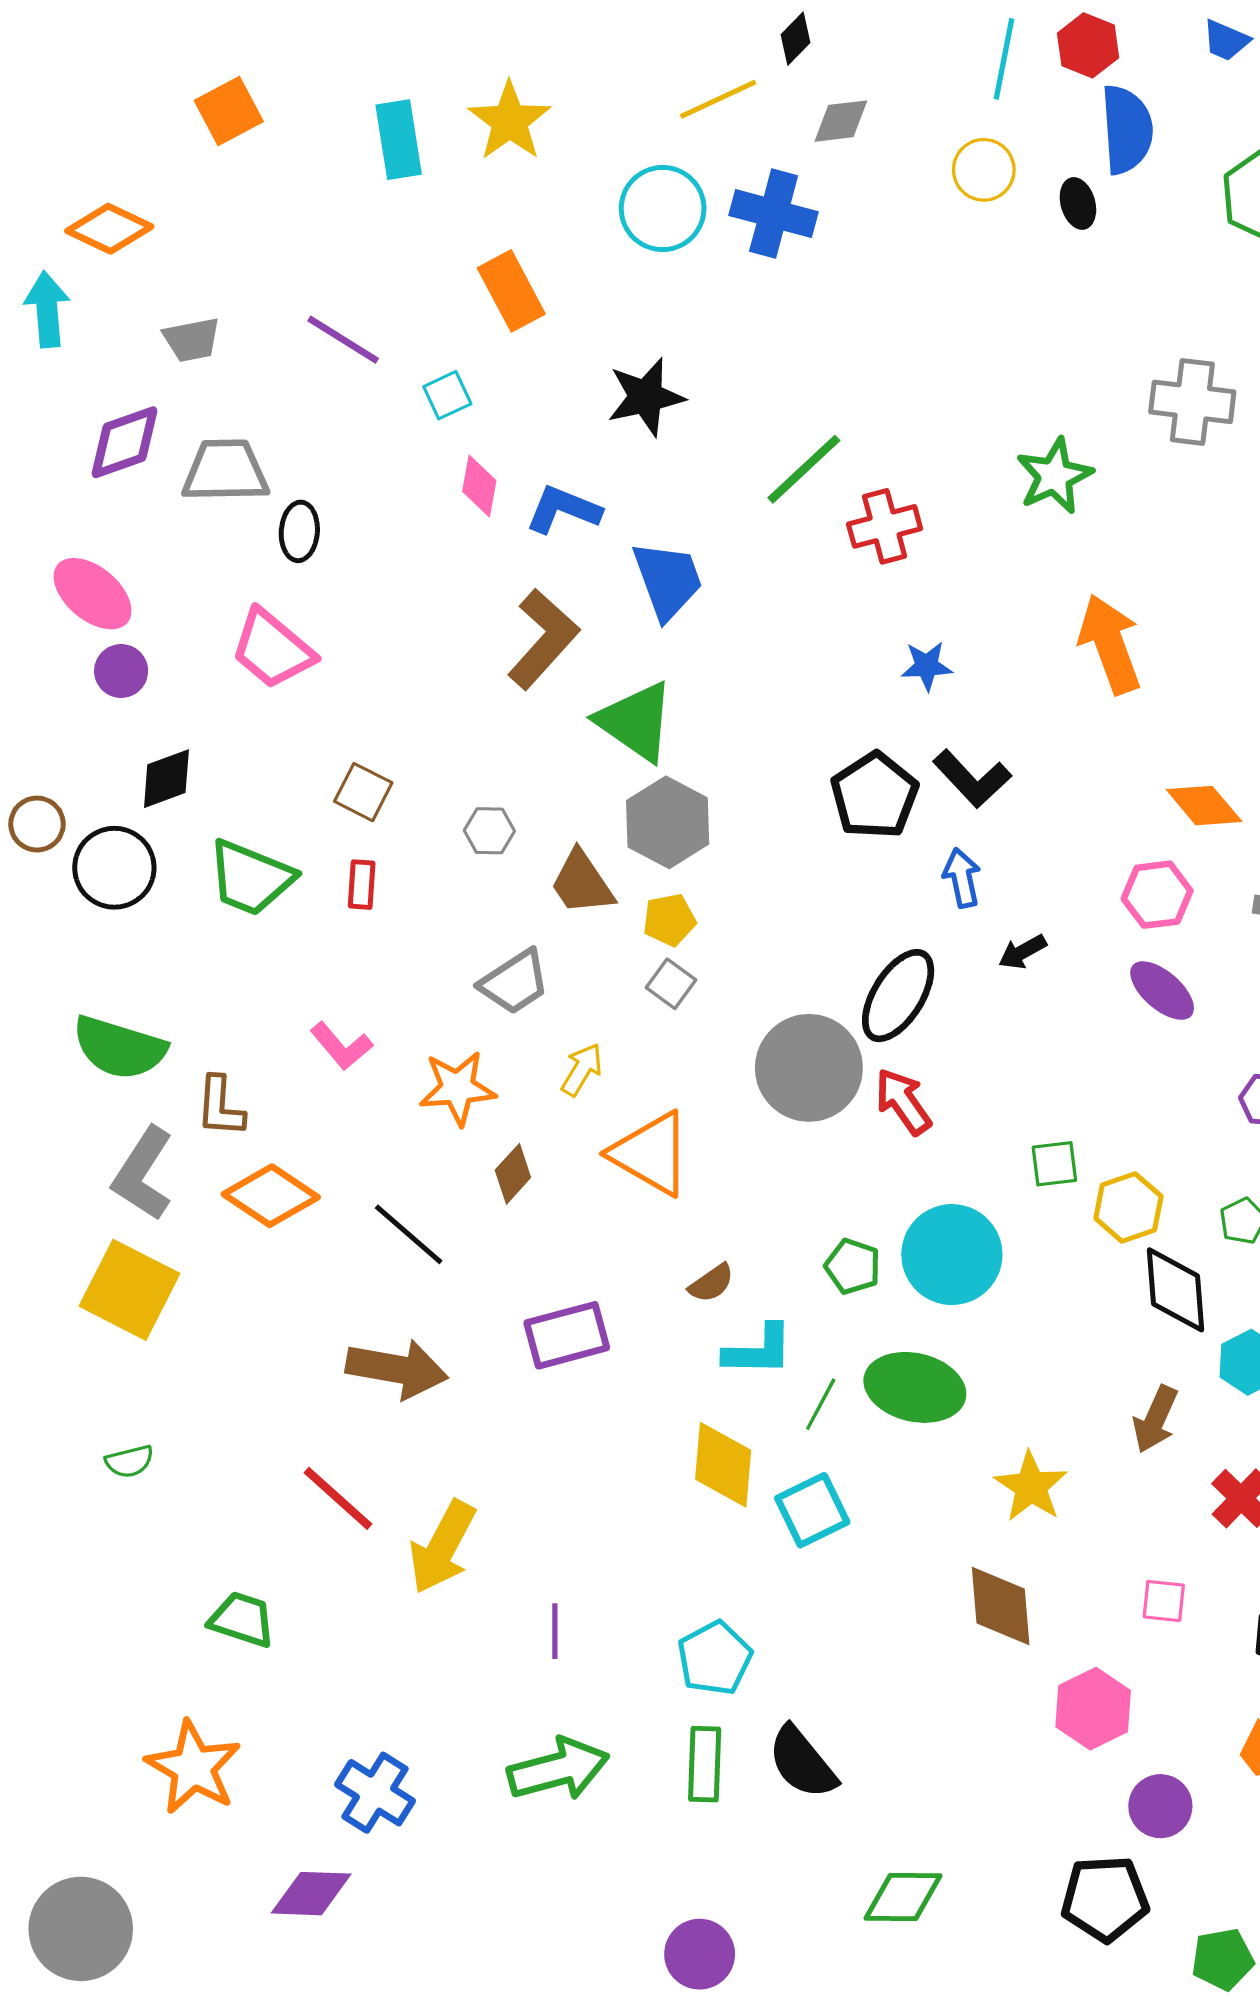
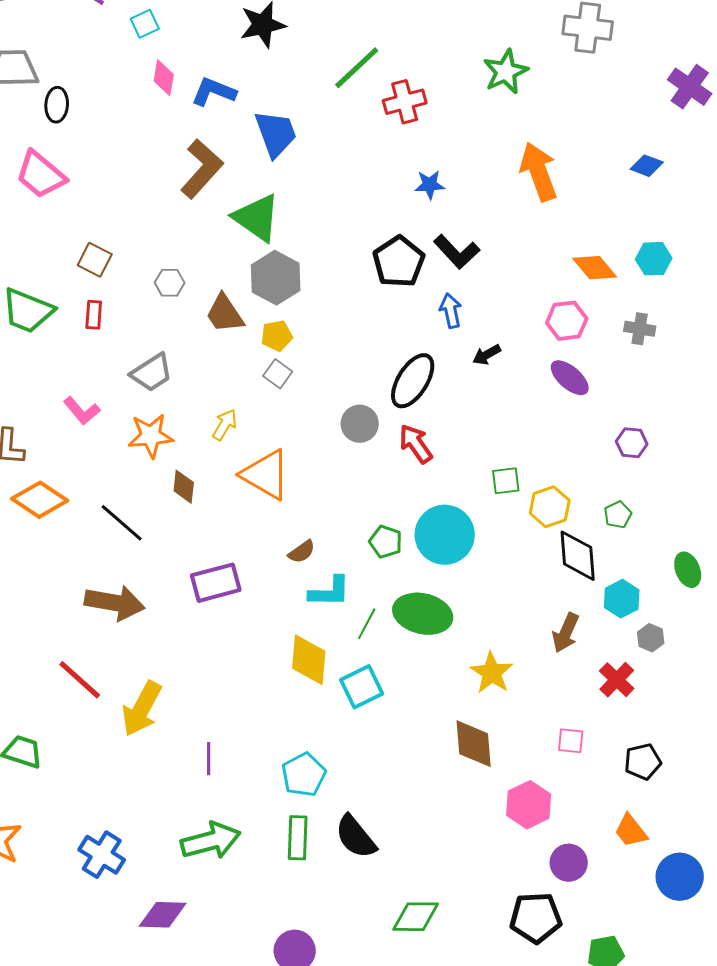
gray trapezoid: (515, 982) -> (152, 373), moved
gray circle: (809, 1068) -> (360, 424), size x0.6
brown diamond: (513, 1174) -> (184, 487), turned -36
purple diamond: (311, 1894) -> (163, 915), moved

